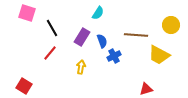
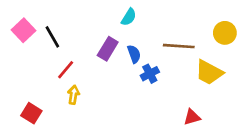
pink square: (27, 13) -> (23, 30), moved, turned 30
black line: (52, 28) -> (52, 37), moved
yellow arrow: (81, 67) -> (73, 95), moved

